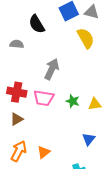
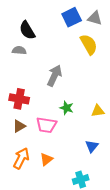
black semicircle: (37, 24) -> (27, 30), moved
pink trapezoid: (44, 98) -> (46, 125), moved
green star: (73, 101) -> (67, 108), moved

